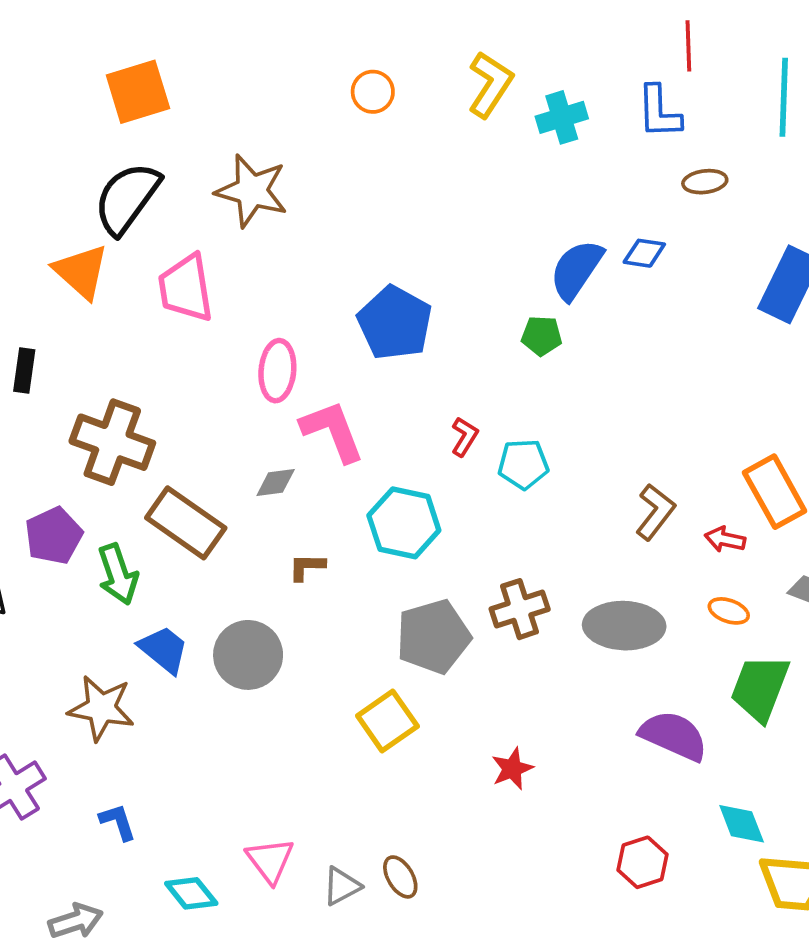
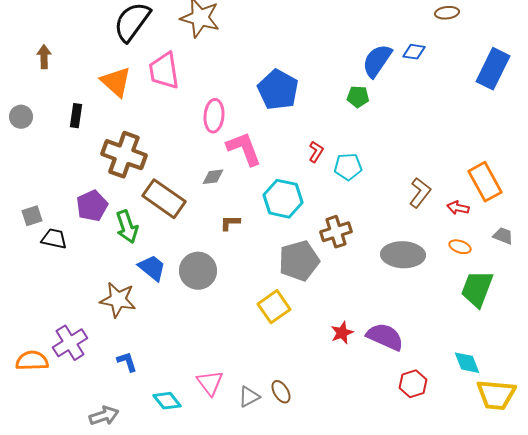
orange triangle: (81, 272) -> (116, 82), moved
brown cross: (520, 609) -> (336, 232), moved
purple semicircle: (674, 736) -> (385, 337), moved

